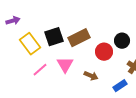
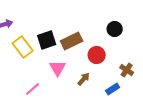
black circle: (122, 41) -> (115, 29), moved
pink line: (40, 70) -> (33, 89), moved
brown arrow: (91, 76) -> (84, 79), turned -72

